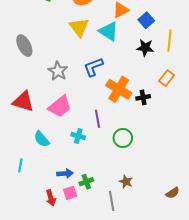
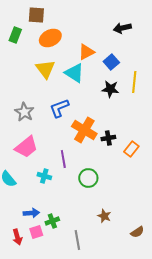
orange rectangle: (167, 78) -> (131, 149), moved
brown star: (126, 182) -> (104, 216), moved

